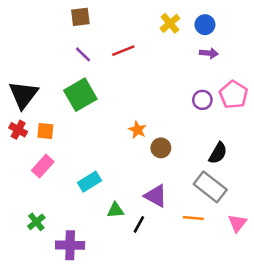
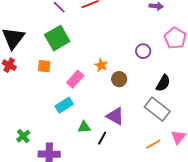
purple circle: (202, 100) -> (143, 51), moved
orange square: (45, 131) -> (44, 66), moved
pink rectangle: (43, 166) -> (75, 79), moved
orange line: (193, 218) -> (153, 144), moved, turned -35

